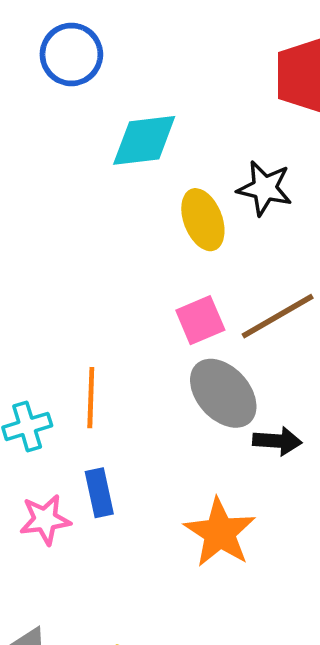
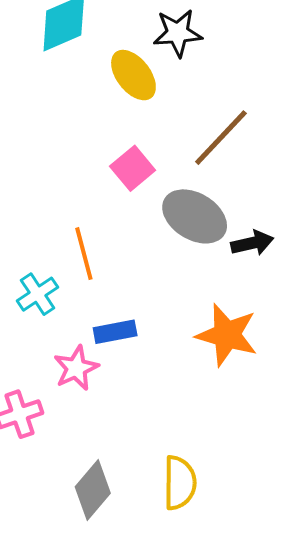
pink square: (200, 320) -> (133, 168), moved
blue rectangle: (99, 493) -> (115, 332), turned -72

